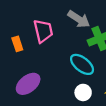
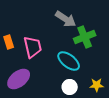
pink trapezoid: (43, 31) -> (33, 47), moved

